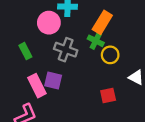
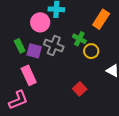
orange rectangle: (102, 22) -> (101, 19), moved
purple square: (53, 80) -> (34, 51), moved
red square: (108, 96) -> (80, 89), moved, turned -32

